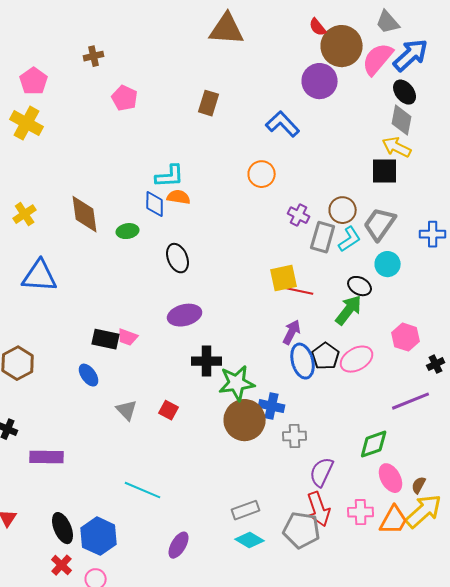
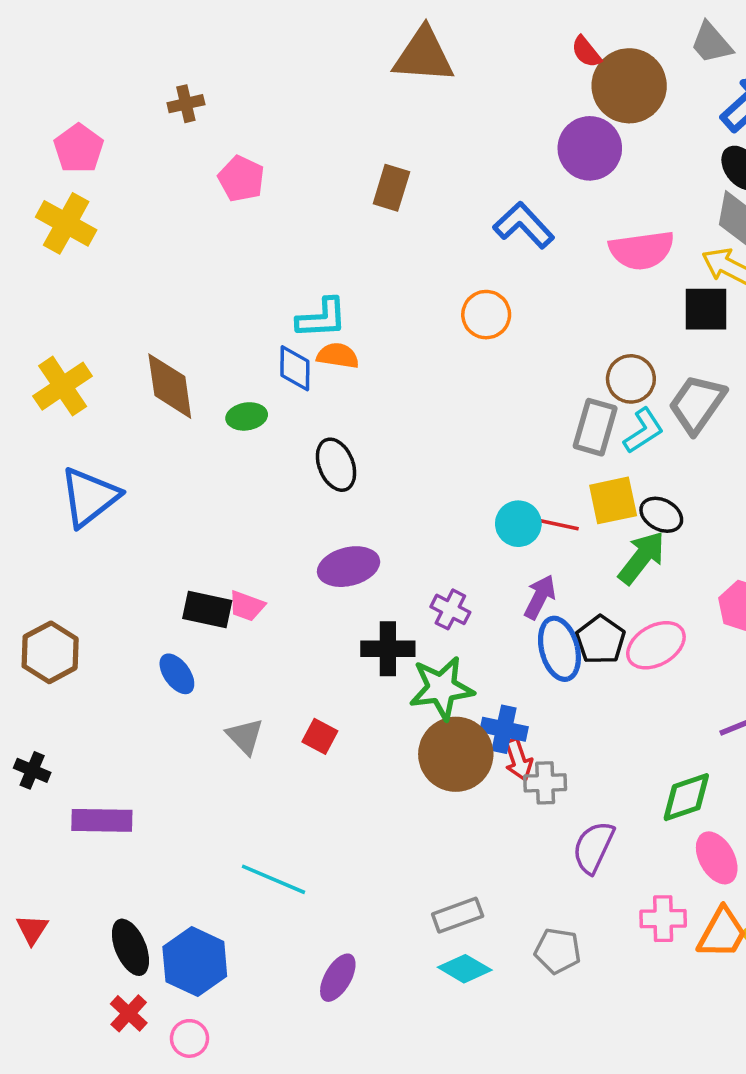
pink semicircle: (378, 59) -> (642, 250), moved, turned -138
yellow cross: (25, 214) -> (63, 386), size x1.4
purple cross: (299, 215) -> (450, 609), moved
cyan circle: (388, 264) -> (518, 524), moved
blue triangle: (40, 276) -> (89, 497), turned -42
yellow square: (284, 278) -> (613, 500), moved
red arrow: (319, 509) -> (518, 760), moved, size x0.7
gray pentagon: (302, 530) -> (558, 951), size x0.7

